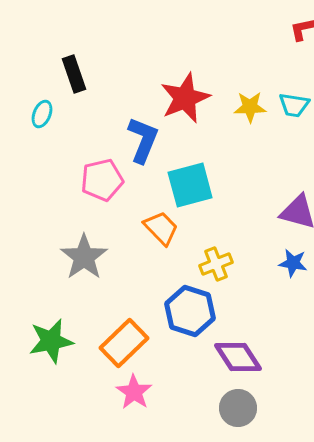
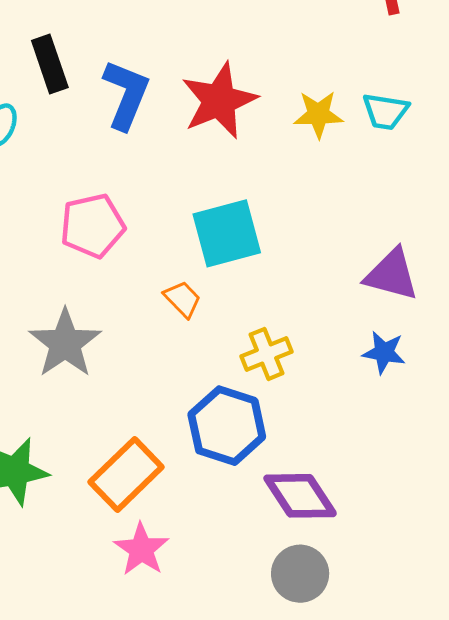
blue L-shape: (143, 140) -> (126, 95), moved
orange trapezoid: (161, 228) -> (183, 299), size x0.7

